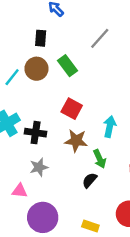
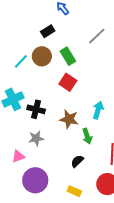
black rectangle: (41, 38) -> (48, 31), turned 48
red square: (72, 109) -> (68, 82), moved
black semicircle: (90, 180) -> (77, 161), moved
pink triangle: (20, 191) -> (18, 156), turned -32

